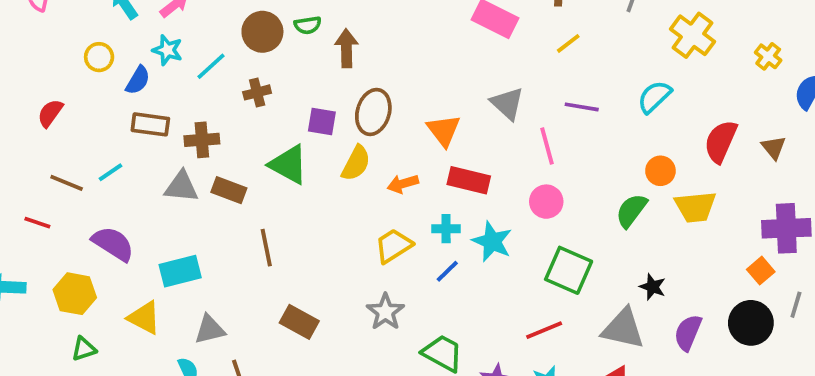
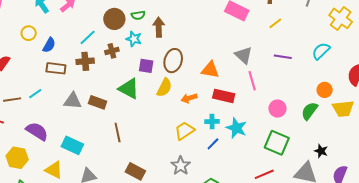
cyan star: (167, 50) -> (134, 39), moved
orange triangle: (444, 130) -> (210, 70), turned -42
brown cross: (202, 140) -> (85, 61), moved
pink line: (547, 146) -> (252, 81), moved
brown line: (67, 183) -> (12, 100), turned -30
pink circle: (546, 202) -> (277, 109), moved
cyan rectangle: (180, 271) -> (72, 145), turned 40

